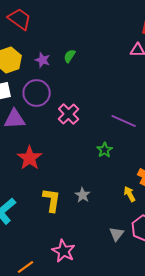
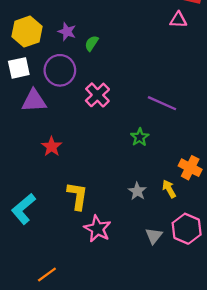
green semicircle: (70, 56) -> (92, 43), moved
red star: (30, 158) -> (52, 147), size x0.7
gray star: (83, 195) -> (137, 191), moved
pink star: (64, 251) -> (97, 229), moved

